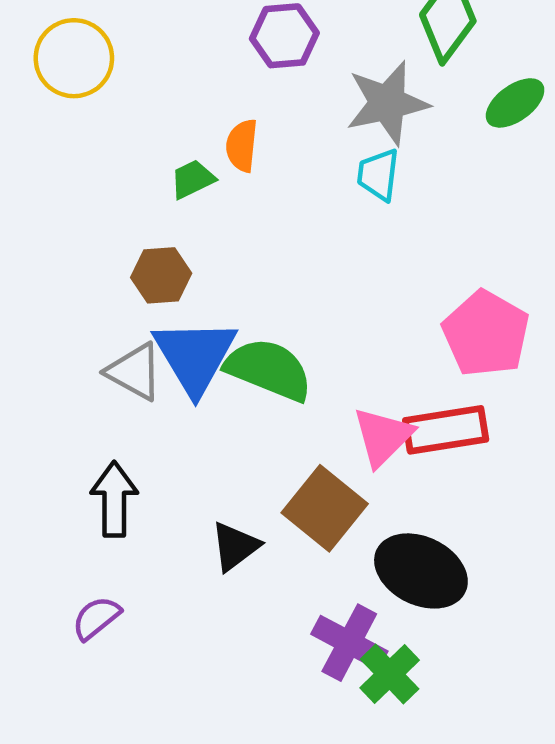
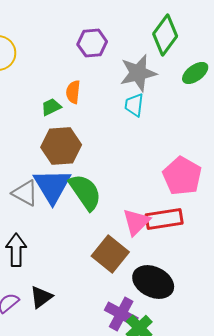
brown hexagon: (161, 275) -> (61, 146), moved, size x1.5
green semicircle: (269, 369) -> (85, 192), turned 33
black triangle: (235, 546) -> (41, 297), moved

